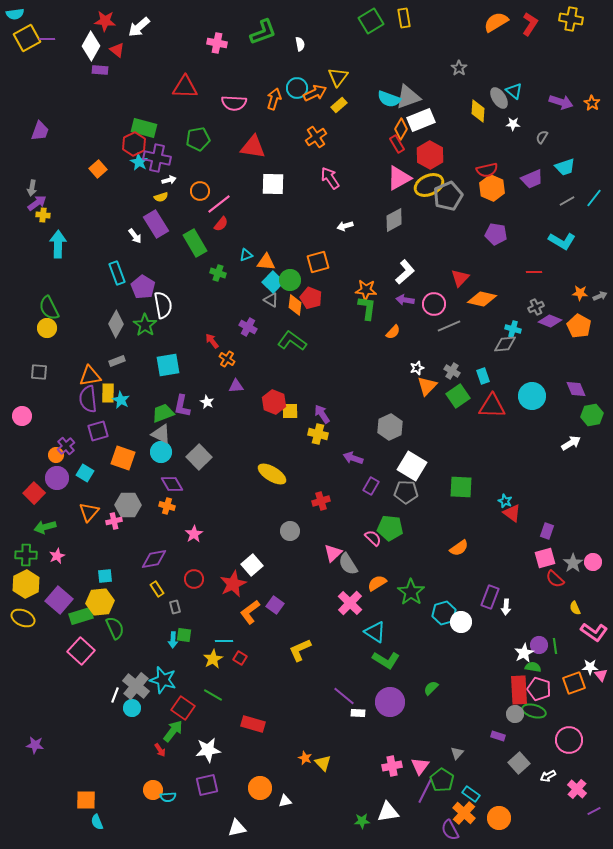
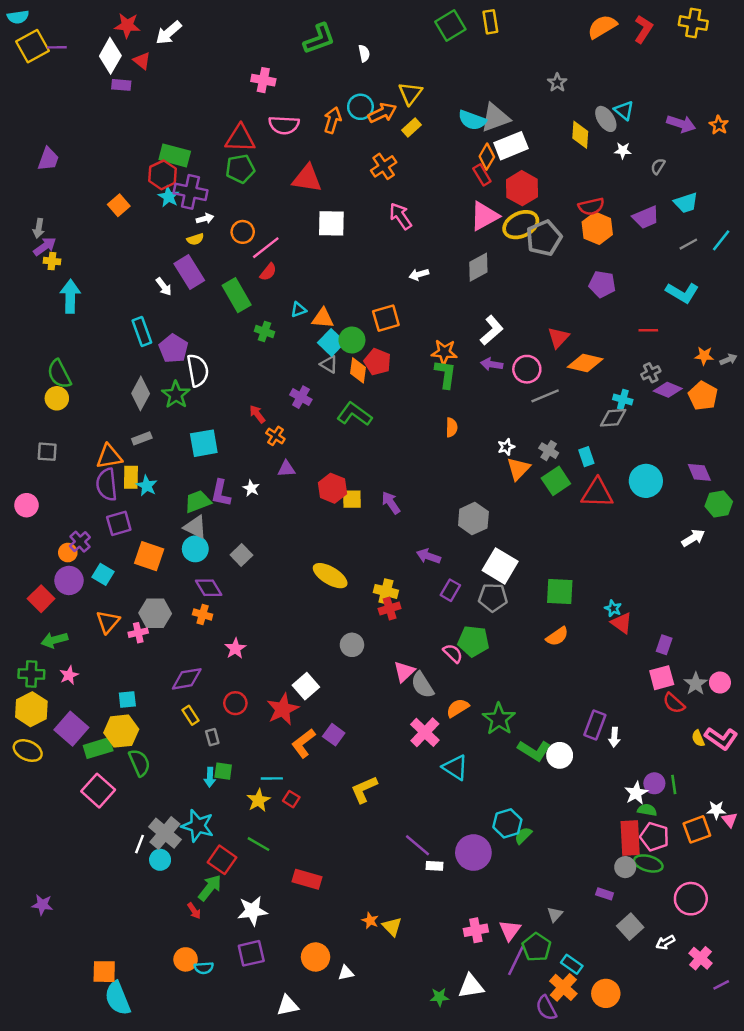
pink cross: (217, 43) -> (263, 80), moved
red triangle: (185, 87) -> (240, 138), moved
orange semicircle: (393, 332) -> (452, 427), moved, turned -42
yellow cross: (318, 434) -> (386, 591), moved
gray square: (199, 457) -> (241, 555), size x0.7
orange semicircle: (459, 548) -> (557, 636), moved
cyan hexagon: (444, 613) -> (507, 823), moved
pink L-shape: (594, 632) -> (721, 738), moved
green L-shape: (386, 660) -> (534, 751), moved
cyan semicircle: (97, 822) -> (118, 998), size x1.8

